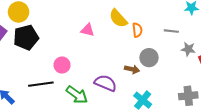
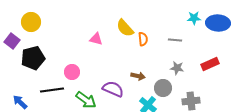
black pentagon: (26, 37) -> (33, 58), moved
gray star: (188, 49) -> (177, 68), moved
gray circle: (149, 58) -> (163, 88), moved

